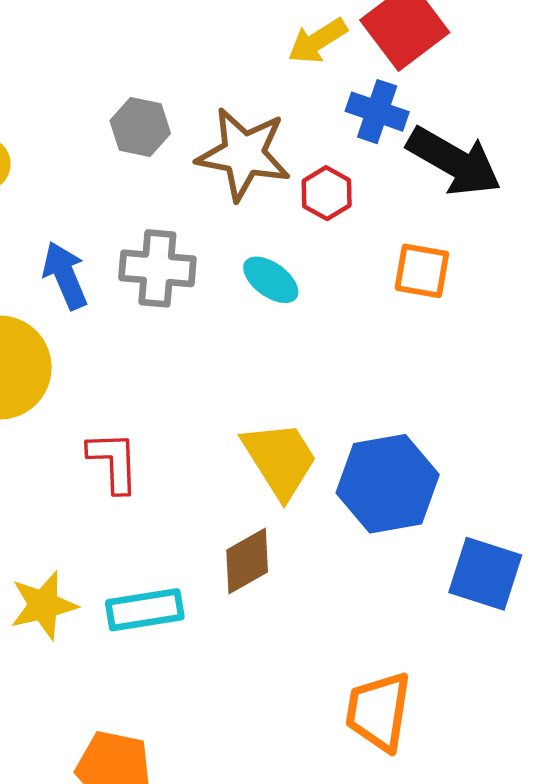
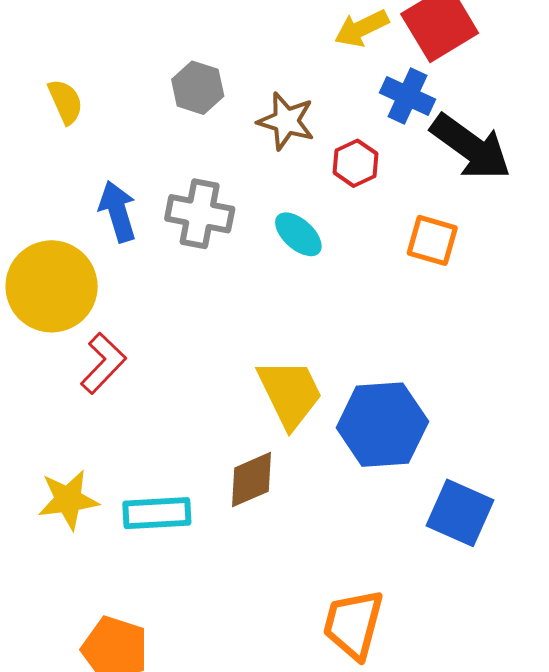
brown star: (244, 154) -> (286, 121), size x0.7
red L-shape: (113, 462) -> (103, 363), moved, turned 40

